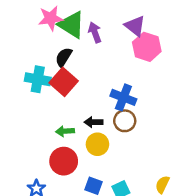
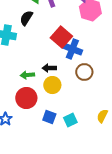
red square: (64, 82) -> (61, 37), moved
brown circle: (125, 121) -> (84, 72), moved

